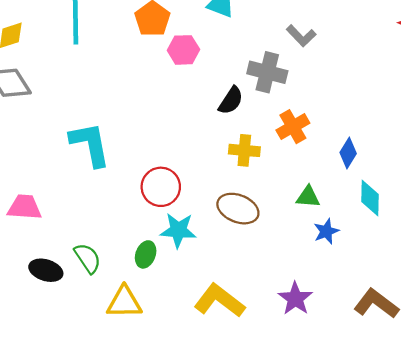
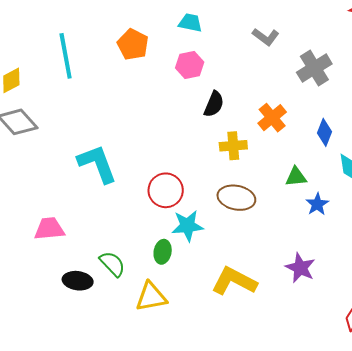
pink hexagon: (183, 50) -> (190, 65), moved
gray cross: (267, 72) -> (314, 68), moved, turned -36

